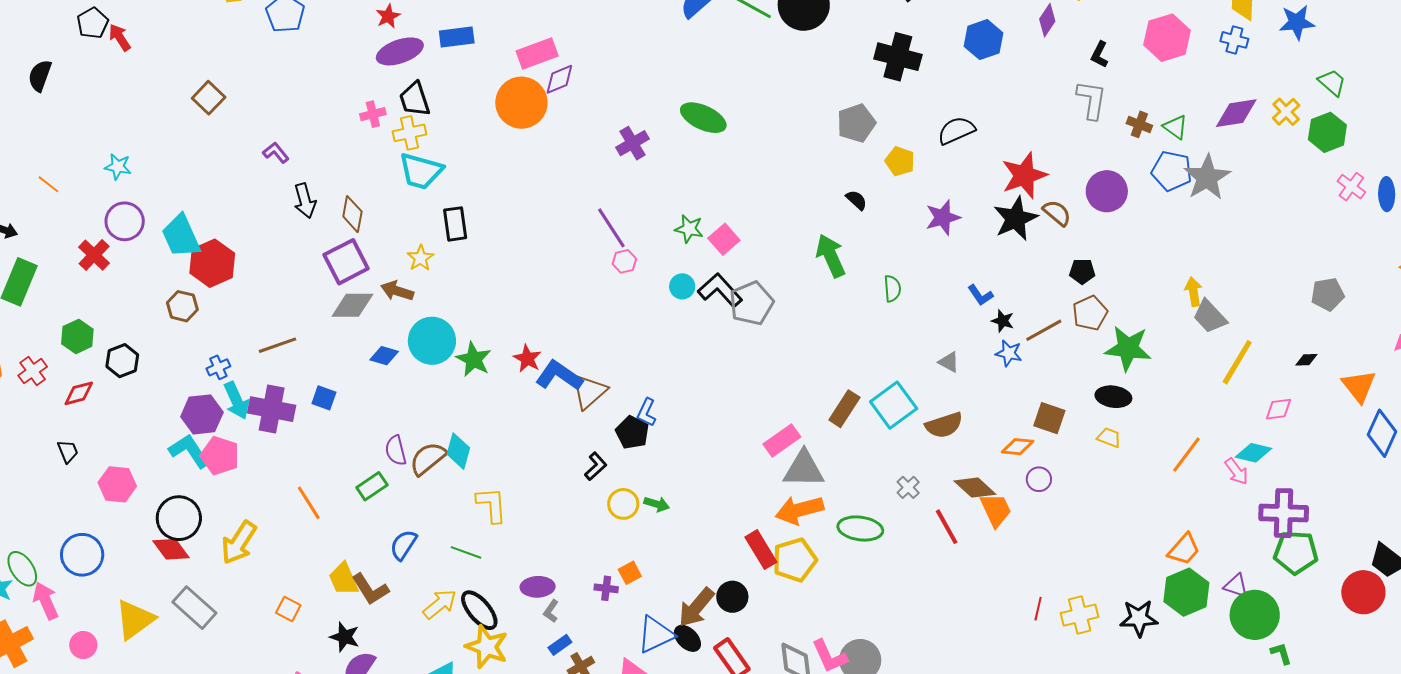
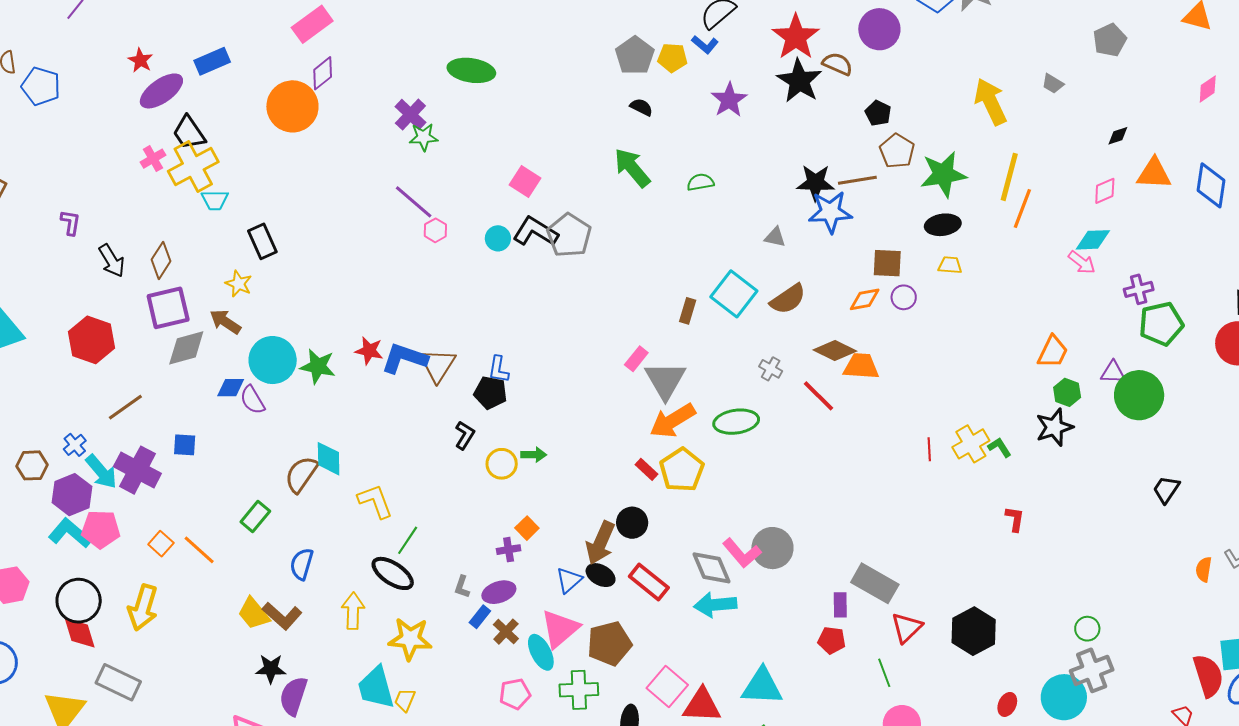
pink rectangle: (537, 53) -> (312, 24), moved
gray pentagon: (856, 123) -> (635, 56), moved
yellow cross: (409, 133) -> (193, 167), size x1.5
purple L-shape: (276, 153) -> (70, 223), turned 64
cyan trapezoid: (421, 171) -> (215, 200), size x0.6
brown diamond: (352, 214) -> (161, 260), turned 39
green star: (689, 229) -> (423, 137), moved
purple square: (346, 262) -> (168, 308), turned 30
red hexagon: (212, 263) -> (92, 340), moved
black pentagon: (1082, 271) -> (878, 113), turned -30
green semicircle: (892, 289) -> (700, 182), turned -80
brown arrow: (397, 291) -> (225, 322), turned 32
yellow arrow: (1193, 292) -> (991, 102), size x1.6
gray pentagon: (1328, 294) -> (1110, 40), moved
blue L-shape: (980, 295) -> (705, 45), moved
brown hexagon: (182, 306) -> (32, 465), moved
gray trapezoid: (1210, 316) -> (1053, 84), moved, size x0.6
black star: (1003, 321) -> (815, 183), size x1.6
brown line: (1044, 330) -> (857, 180), turned 36
blue star: (1009, 353) -> (830, 212), size x1.6
yellow line: (1237, 362) -> (1009, 177), moved
orange triangle: (1359, 386) -> (1154, 174), moved, turned -33
purple cross: (272, 409) -> (137, 470), turned 33
brown rectangle: (844, 409) -> (688, 311), size x0.7
pink rectangle: (782, 440) -> (636, 359), size x0.7
purple semicircle: (396, 451) -> (252, 400), moved
orange line: (1186, 455) -> (1022, 209), moved
gray triangle: (804, 469) -> (665, 380), turned -45
purple circle: (1039, 479) -> (904, 297), moved
orange trapezoid: (996, 510) -> (861, 366), turned -45
purple cross: (1284, 513) -> (1139, 289), size x0.6
red diamond: (171, 549) -> (80, 633), turned 36
red rectangle: (761, 550) -> (646, 469), size x0.6
green line: (466, 552) -> (408, 540), moved, turned -60
purple ellipse: (538, 587) -> (499, 592), moved
green hexagon: (1186, 592) -> (1067, 392), size x0.6
yellow arrow: (440, 604) -> (353, 611), turned -33
orange square: (288, 609) -> (161, 544), moved, turned 30
black ellipse: (479, 610) -> (393, 573), moved
black star: (1139, 618) -> (1054, 427), moved
blue triangle: (656, 634) -> (569, 580), size x0.7
green L-shape: (1281, 653) -> (1000, 447), moved

